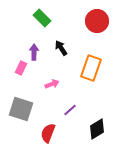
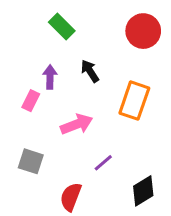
pink arrow: (52, 84) -> (77, 124), size x1.5
gray square: (21, 109) -> (31, 161), size x0.7

